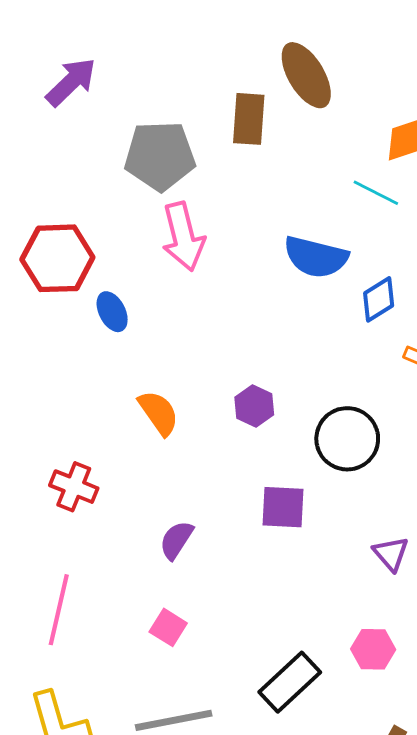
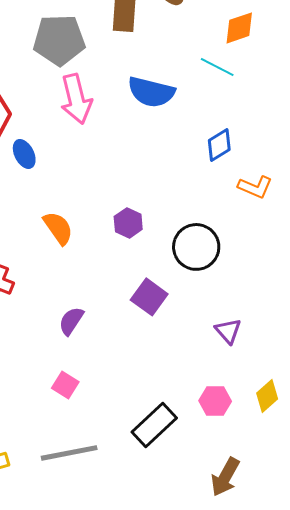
blue semicircle: (316, 257) -> (151, 92), moved
purple square: (283, 507) -> (149, 297), turned 33

